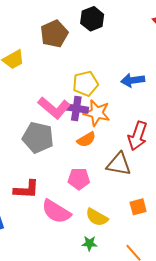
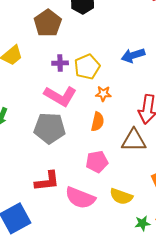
purple cross: (76, 108) -> (60, 63), moved, size x0.7
orange star: (97, 113) -> (103, 94), size x0.6
orange semicircle: (86, 139) -> (98, 122), turned -36
green star: (89, 243) -> (142, 223), moved

